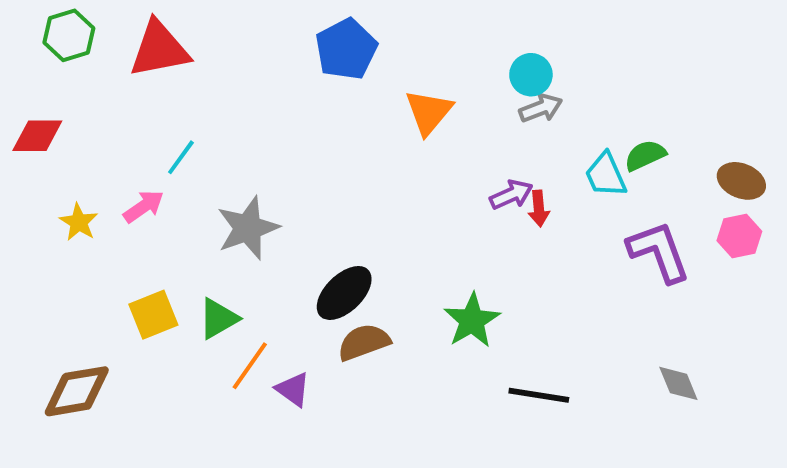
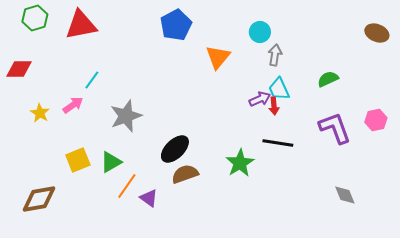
cyan circle: (531, 75) -> (260, 32), moved
gray arrow: (541, 108) -> (275, 55), turned -60
cyan trapezoid: (606, 175) -> (279, 89), moved
brown ellipse: (741, 181) -> (377, 33), moved
black line: (539, 395) -> (278, 143), moved

